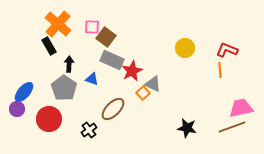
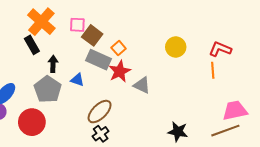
orange square: (143, 93) -> (119, 48), moved
black cross: (89, 130) -> (101, 134), moved

